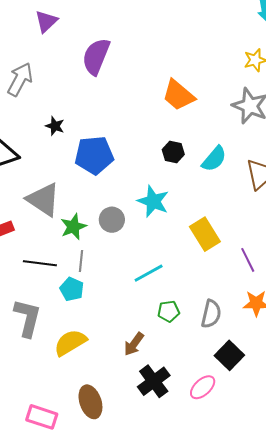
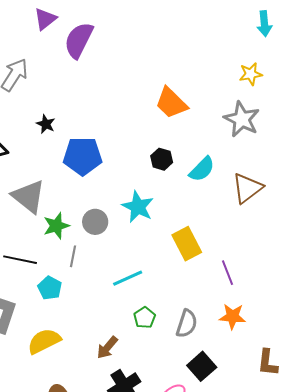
purple semicircle: (96, 56) -> (79, 40), moved
gray line: (81, 261) -> (73, 256), moved
green pentagon: (169, 311) -> (145, 318), turned -30

